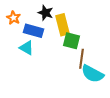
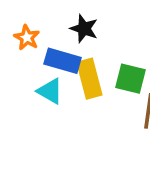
yellow rectangle: (62, 25) -> (89, 79), moved

